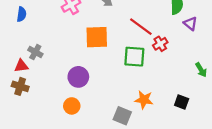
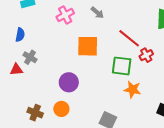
blue semicircle: (21, 14) -> (20, 35), moved
brown cross: (20, 86) -> (35, 113), moved
orange star: (144, 100) -> (132, 90), moved

